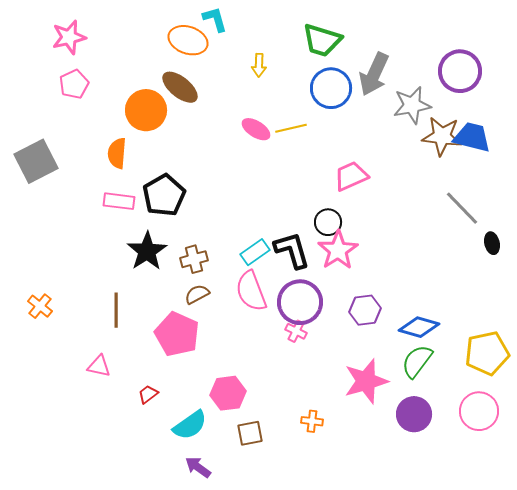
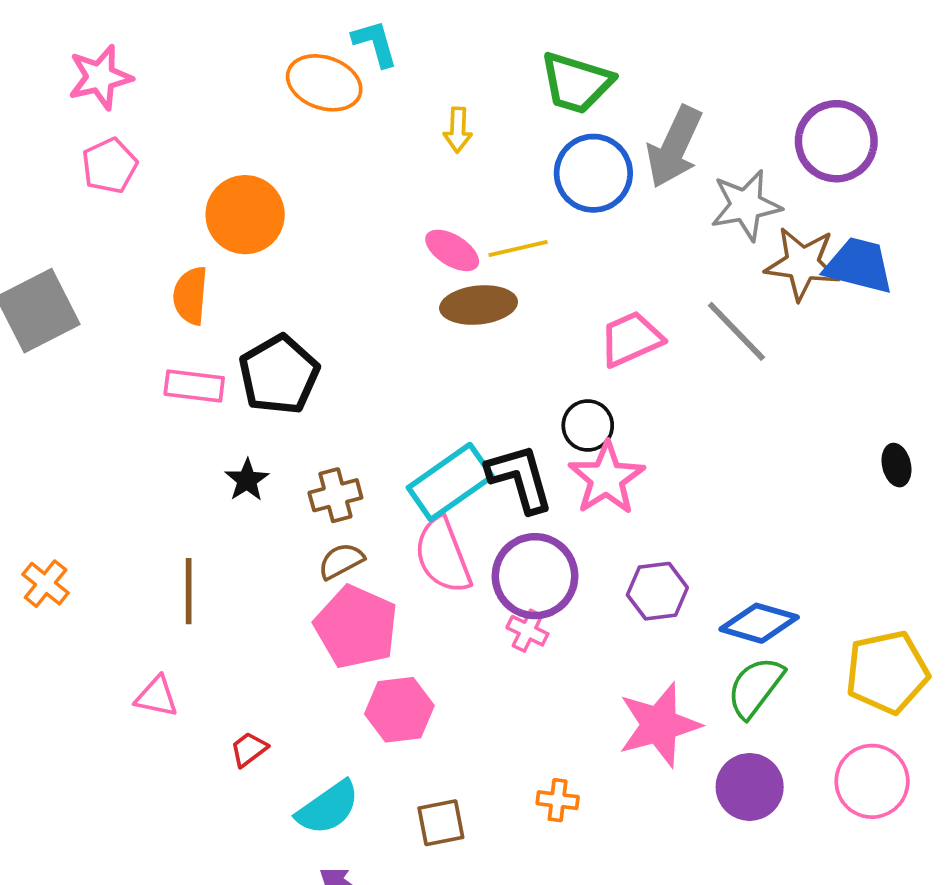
brown ellipse: (180, 87) -> (479, 305), moved, turned -45
gray line: (462, 208) -> (736, 331), moved
black star: (147, 251) -> (247, 480), size x0.6
cyan rectangle: (255, 252) -> (450, 482), size x1.5
pink pentagon: (177, 334) -> (356, 627), moved
pink hexagon: (228, 393) -> (399, 710), moved

